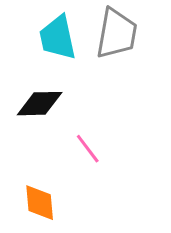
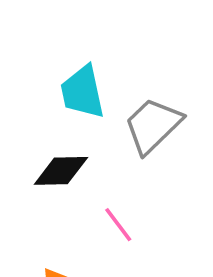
gray trapezoid: (117, 34) -> (153, 125), moved, turned -144

